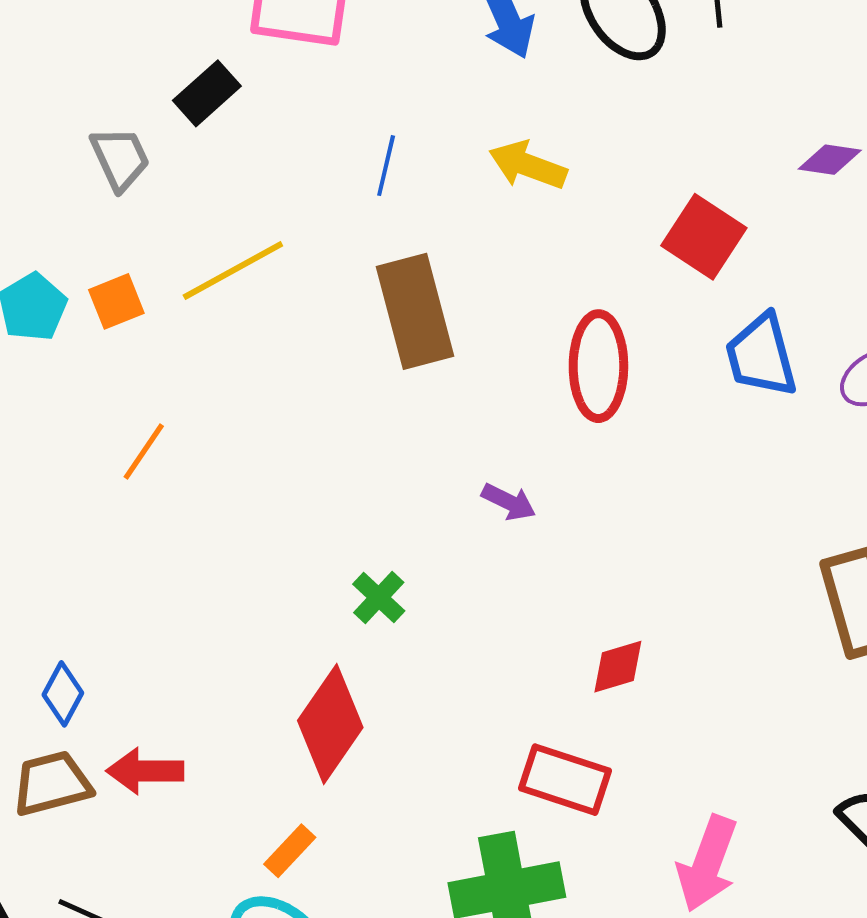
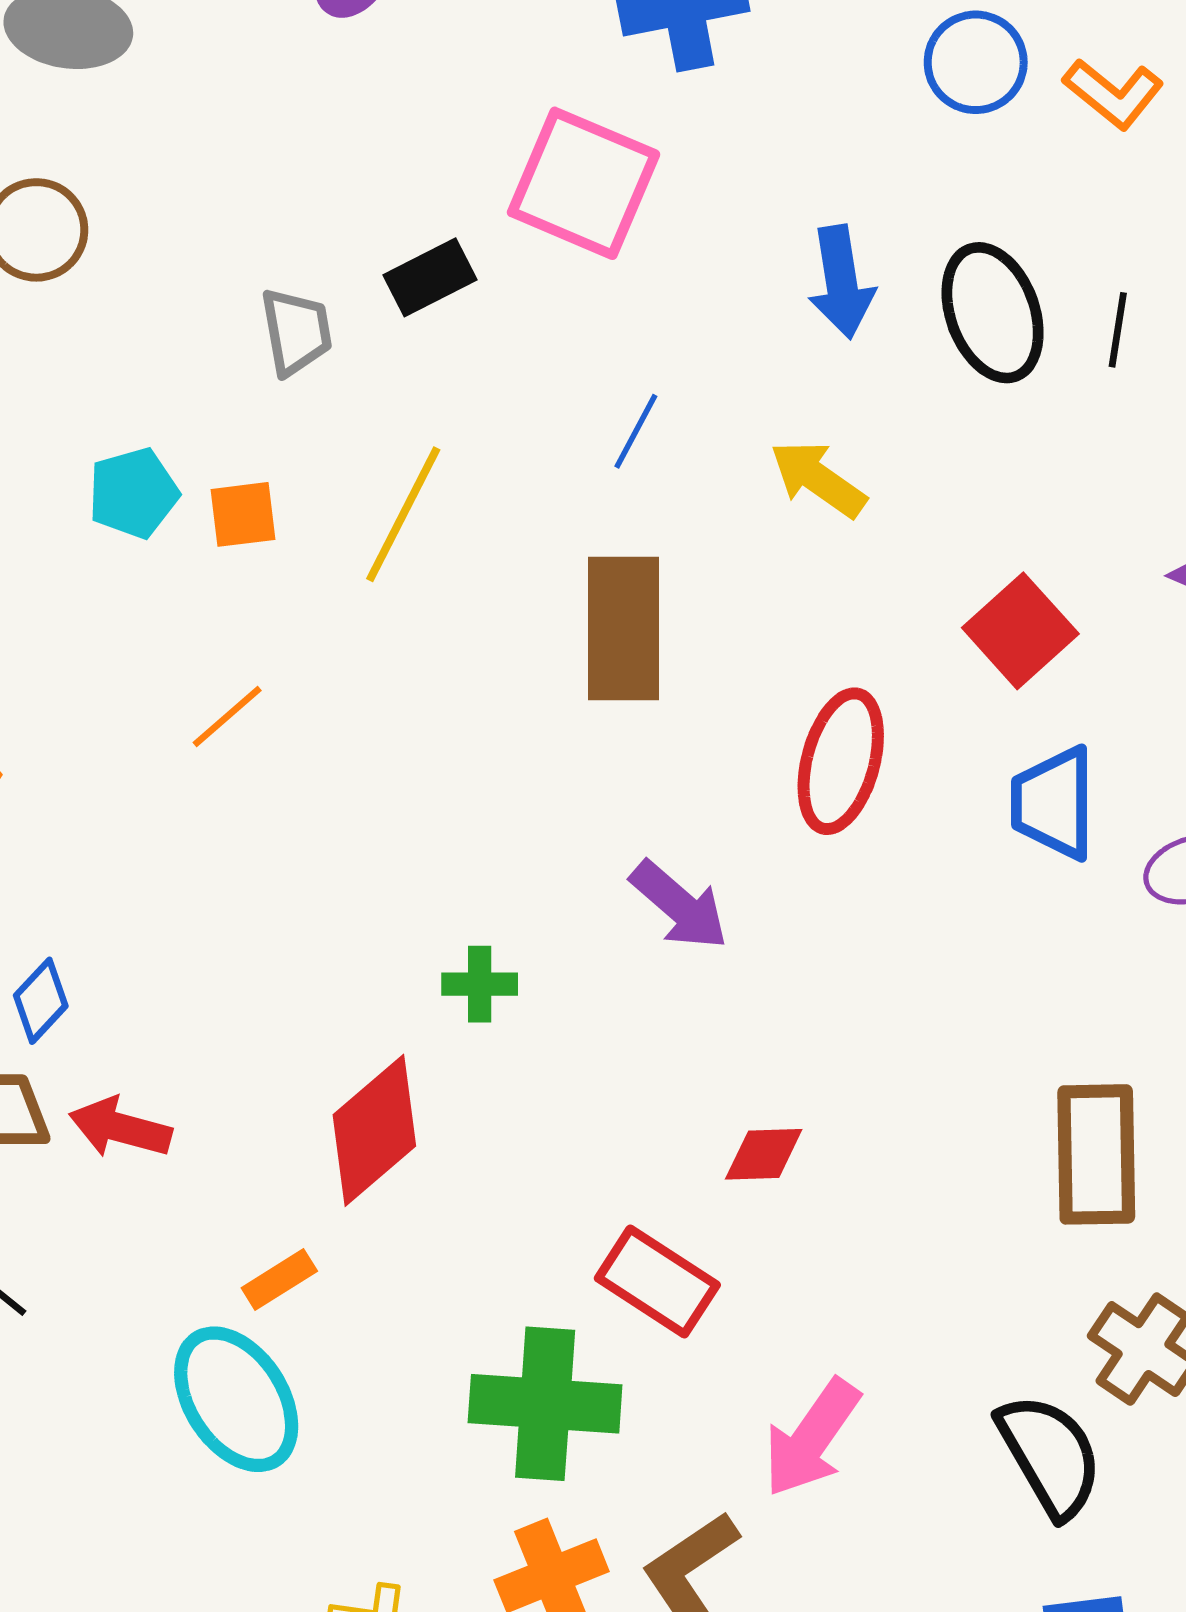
yellow line: (233, 271) -> (403, 514), turned -49
purple arrow: (509, 502) -> (679, 905), size x1.5
green cross: (379, 597) -> (480, 984), turned 32

